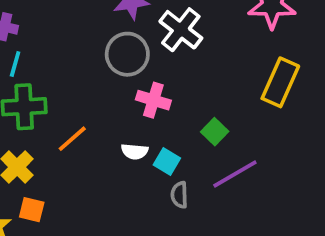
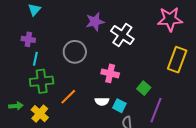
gray circle: (127, 54) -> (75, 52), moved
purple line: (235, 174) -> (156, 110), turned -35

